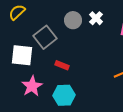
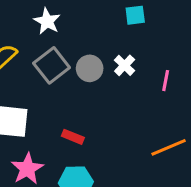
gray square: (45, 37) -> (52, 65), moved

